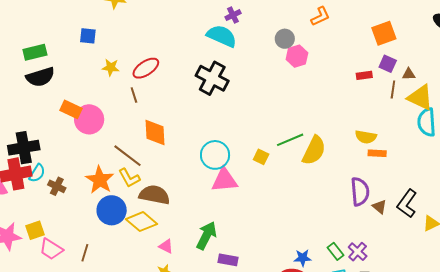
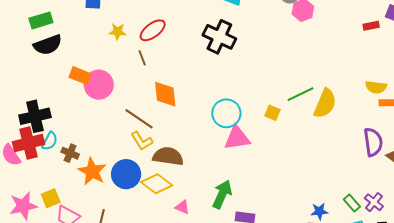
orange star: (100, 180) -> (92, 171), moved

